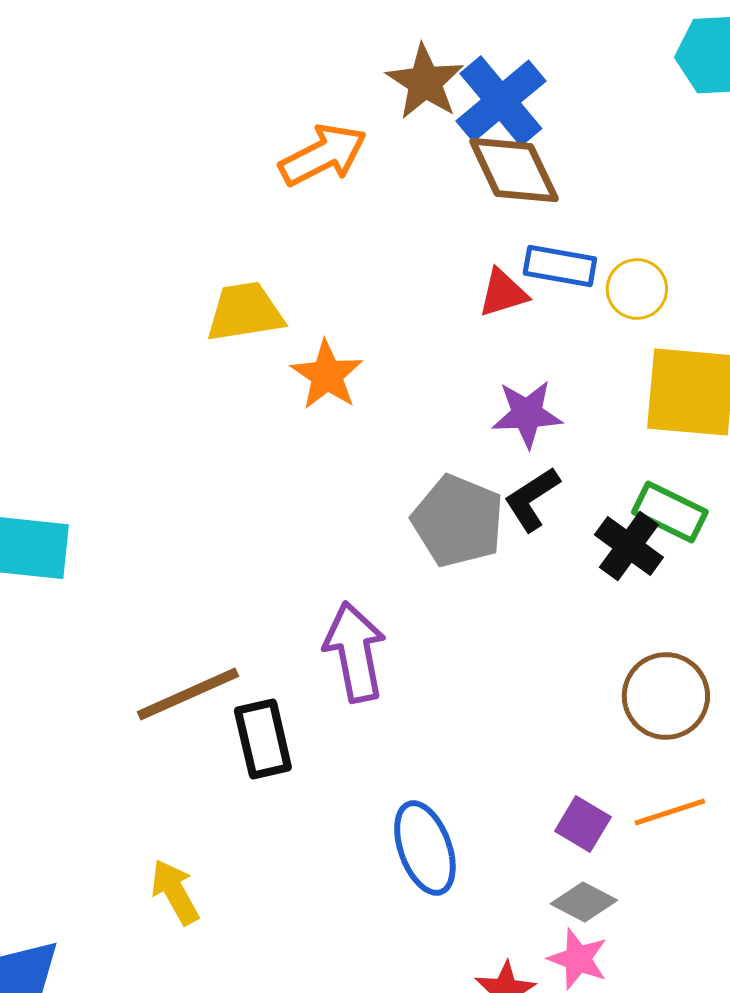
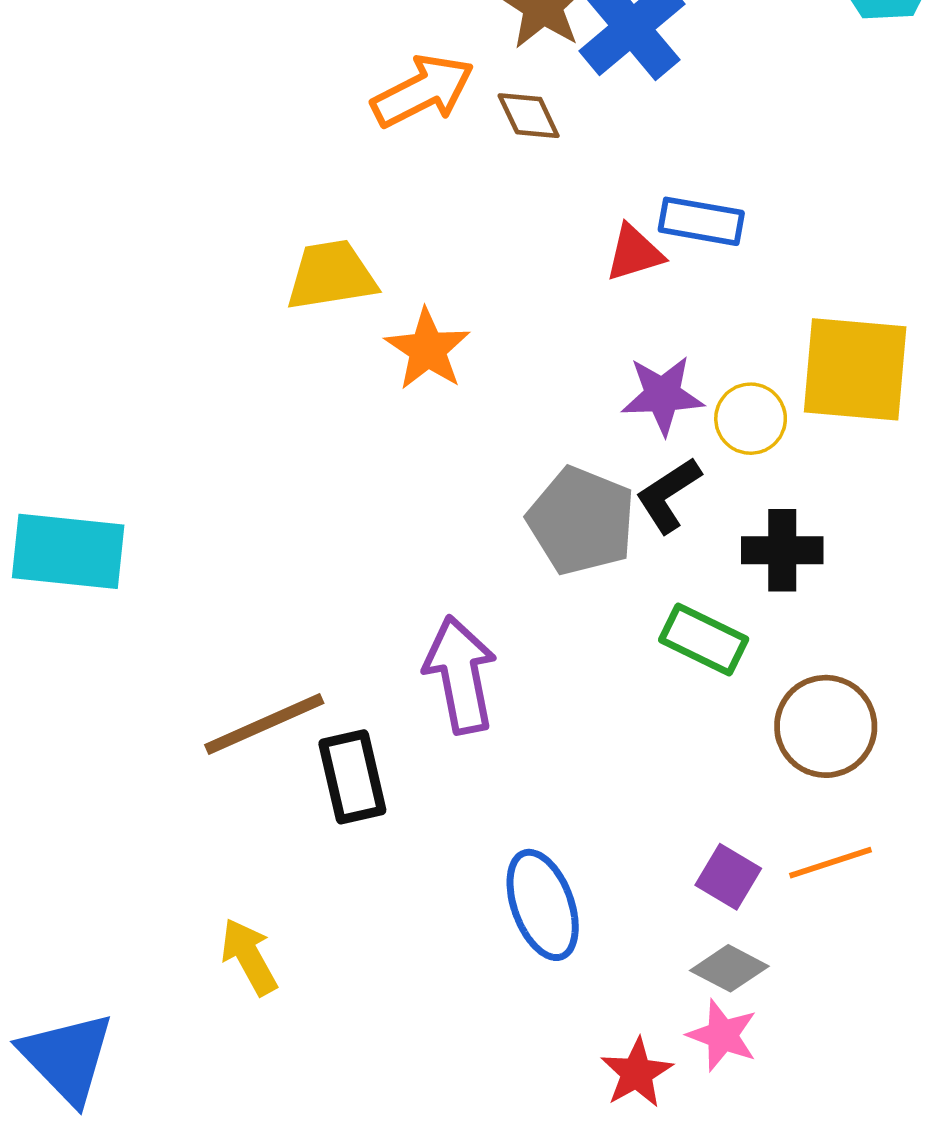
brown diamond: (514, 170) -> (529, 116), moved, size x0.6
yellow circle: (637, 289) -> (751, 419), moved
green rectangle: (670, 512) -> (704, 639), moved
black cross: (629, 546) -> (782, 550), turned -36

